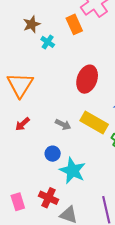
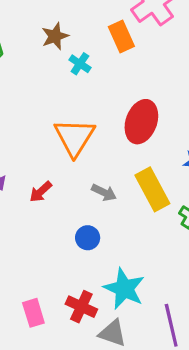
orange triangle: (20, 85) -> (74, 137), moved
yellow rectangle: (94, 123) -> (152, 189), turned 32
cyan star: (73, 171) -> (124, 289), moved

